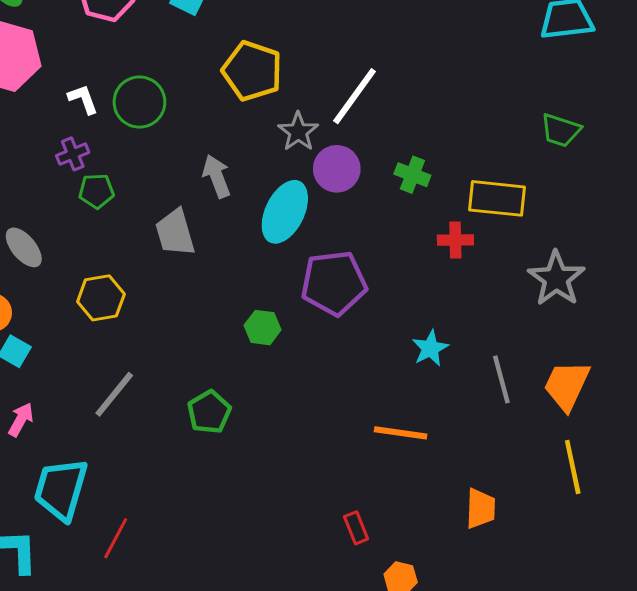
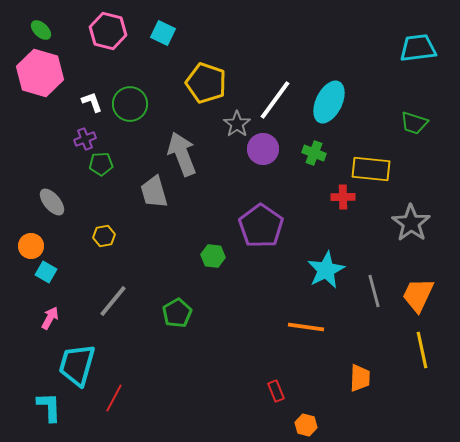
gray arrow: (217, 176) -> (182, 154), size x1.5
cyan ellipse: (285, 212) -> (329, 102), moved
purple pentagon: (334, 283) -> (261, 226), turned -30
yellow hexagon: (101, 298) -> (104, 236), size x0.7
cyan star: (430, 348) -> (326, 270), size x1.5

